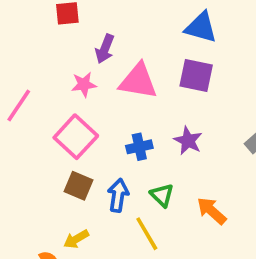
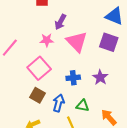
pink triangle: (138, 81) -> (77, 42), turned 30
green triangle: (162, 195) -> (83, 106), turned -40

